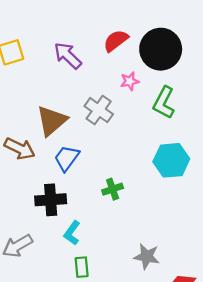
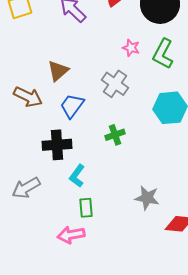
pink star: (130, 81) -> (131, 48), moved, turned 30
gray cross: (99, 110) -> (115, 84), moved
brown triangle: (52, 121) -> (58, 71), size x0.7

